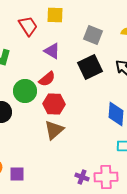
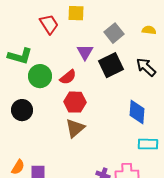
gray square: (93, 35) -> (114, 33), turned 30
purple triangle: (52, 51) -> (85, 52), moved, turned 30
green circle: (25, 91) -> (40, 76), moved

